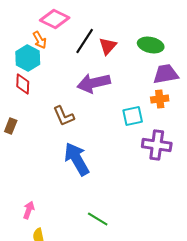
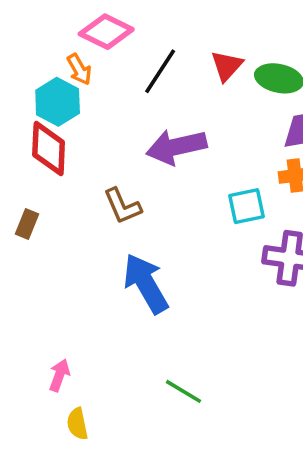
red triangle: (108, 46) -> (227, 66), moved
red diamond: (23, 84) -> (49, 149), size x1.4

